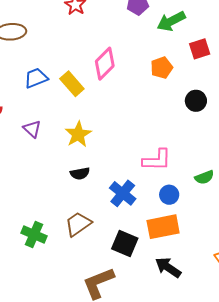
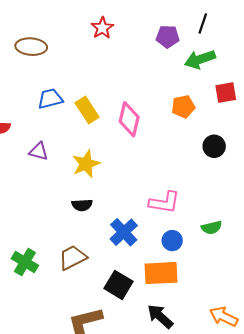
pink diamond: (105, 64) -> (129, 119), moved, turned -40
purple triangle: (32, 129) -> (39, 151), turned -36

